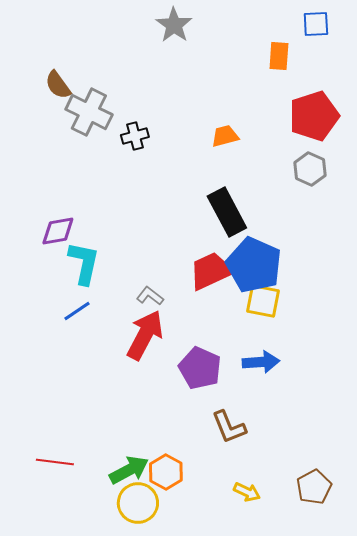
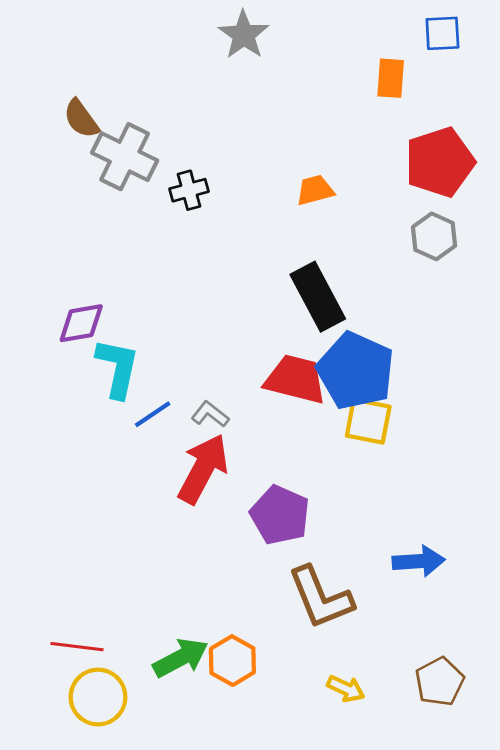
red trapezoid: (211, 271) -> (295, 379), turned 39
blue line: (77, 311) -> (153, 414), moved
blue arrow: (261, 362) -> (419, 561), moved
brown L-shape: (229, 427) -> (321, 598), size x1.4
yellow circle: (138, 503) -> (98, 697), moved

